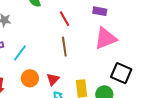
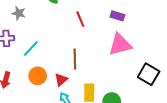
brown line: (64, 47) -> (75, 59), moved
black square: (121, 73) -> (149, 74), moved

